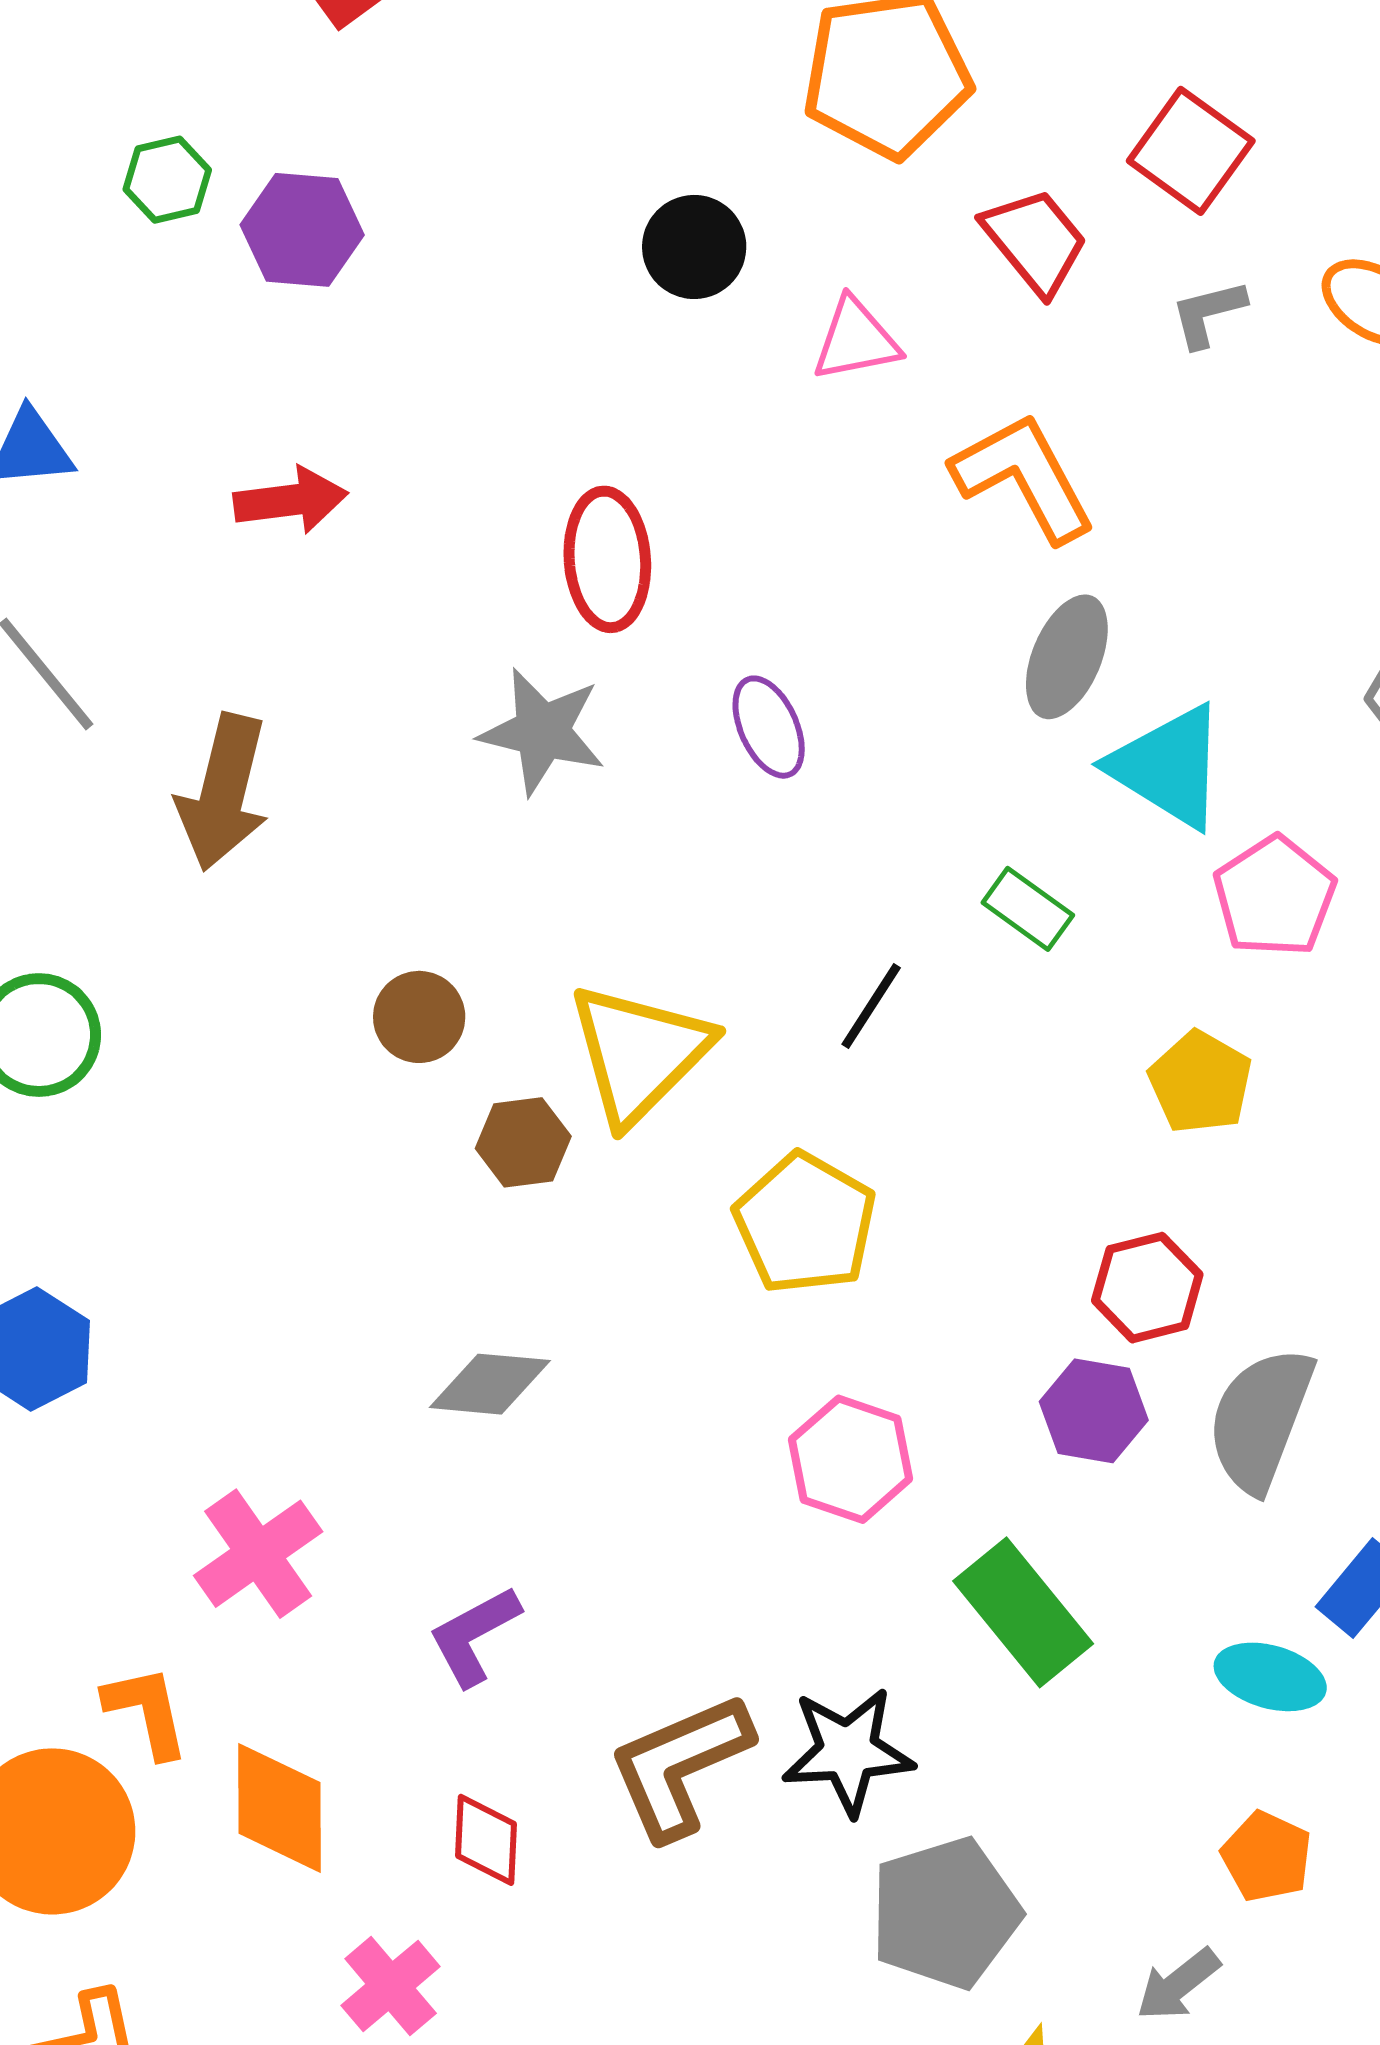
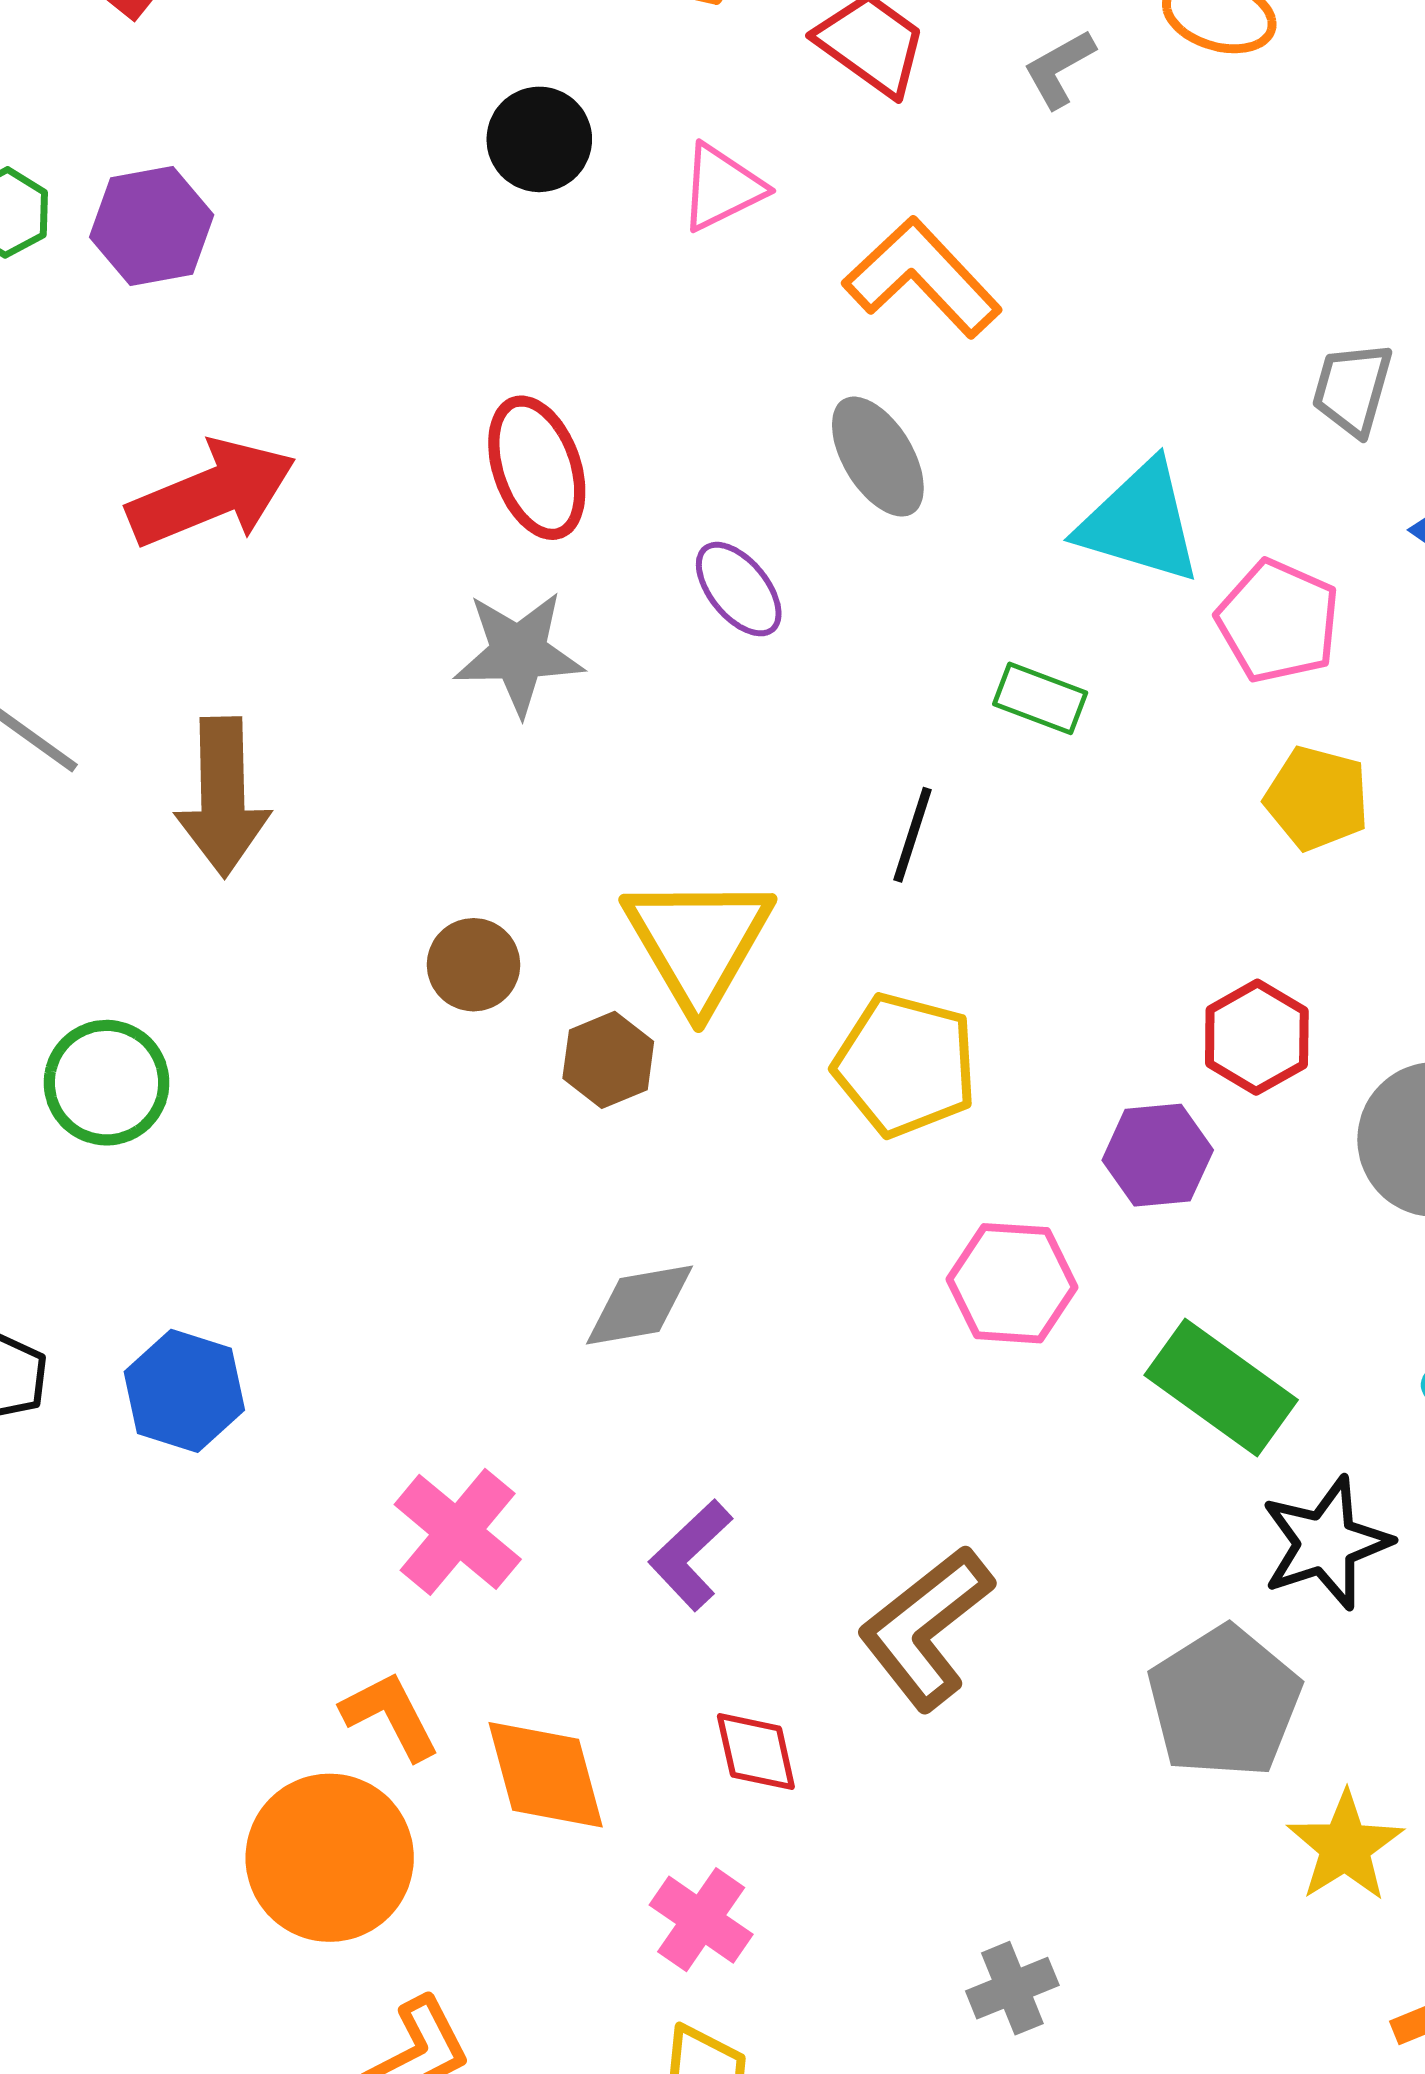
red arrow: (291, 500) -> (212, 493), size x1.5
gray ellipse: (1067, 657) -> (878, 457), moved, turned -39
yellow pentagon: (1200, 1082) -> (1317, 798), moved
purple hexagon: (1094, 1411) -> (1158, 1155), moved
black star: (848, 1751) -> (1326, 1543), moved

